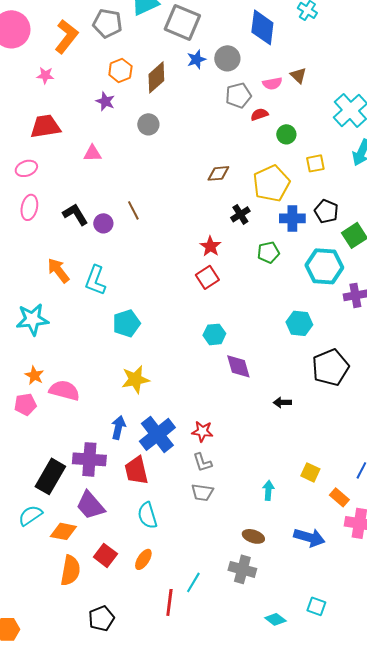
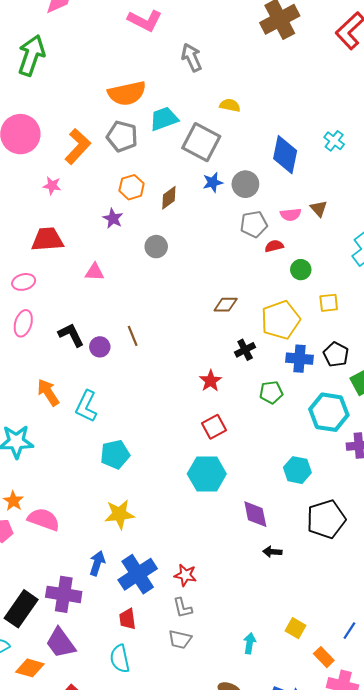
brown diamond: (156, 77) -> (169, 198), size x0.7
red square: (207, 277) -> (214, 427), moved
cyan hexagon: (214, 334) -> (207, 474), size x1.6
purple diamond: (238, 366) -> (255, 514), moved
red trapezoid: (136, 470) -> (127, 619), moved, size x0.7

